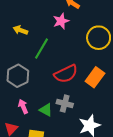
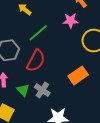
pink star: (61, 21) -> (71, 21), moved
red semicircle: (66, 74) -> (36, 61), moved, turned -55

